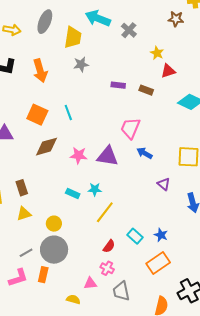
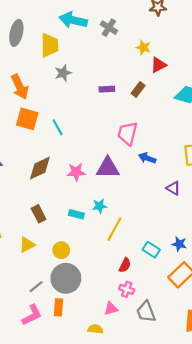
brown rectangle: (146, 90) -> (138, 89), turned -64
orange square: (37, 115) -> (27, 119), moved
brown rectangle: (22, 188) -> (39, 214), moved

